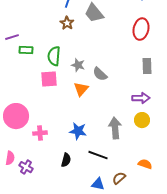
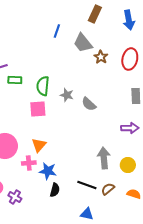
brown star: (67, 23) -> (101, 57), moved
orange triangle: (81, 89) -> (39, 145), moved
yellow circle: (142, 120) -> (128, 165), moved
blue star: (78, 131) -> (48, 171), moved
brown semicircle: (119, 178) -> (108, 189), moved

